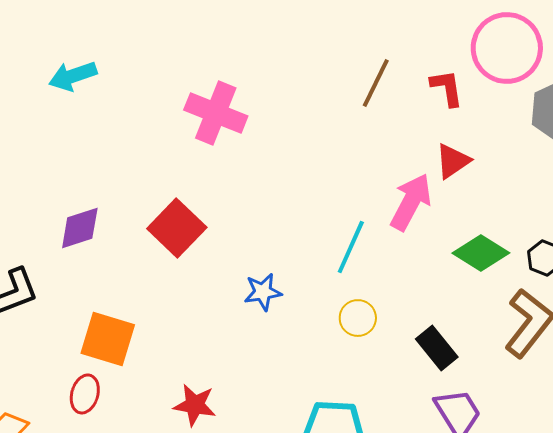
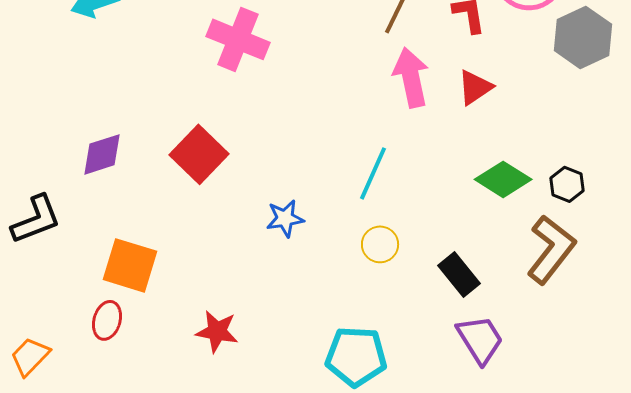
pink arrow: (411, 202) -> (411, 77), moved, turned -40

